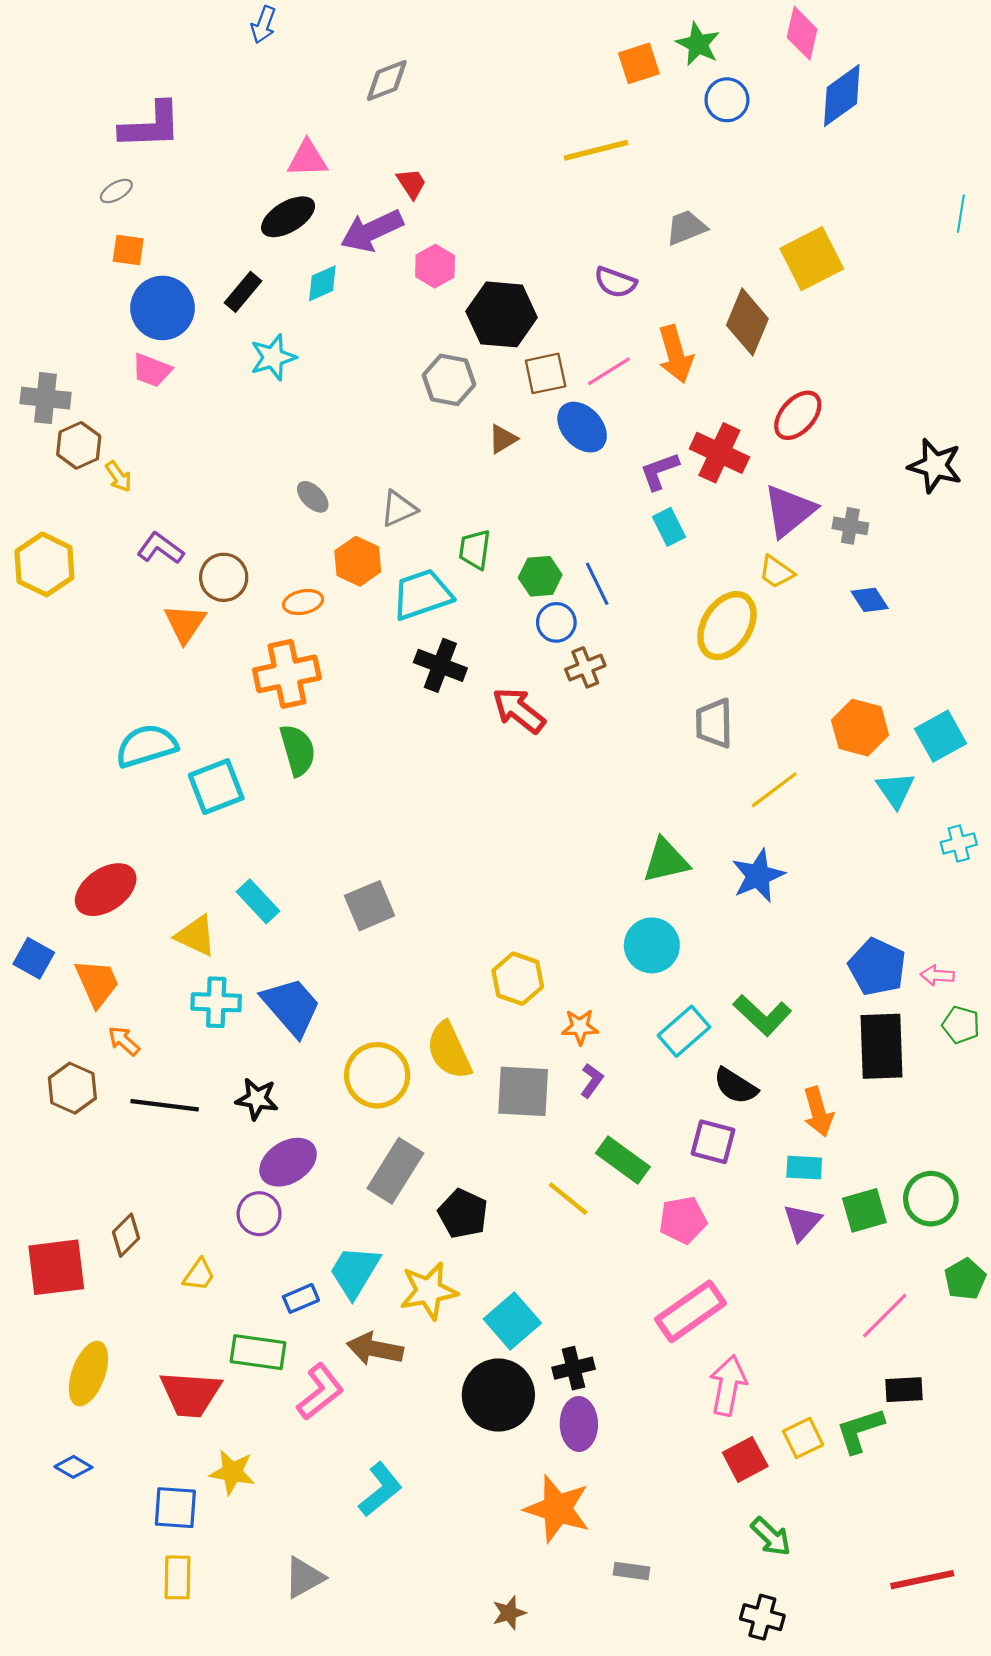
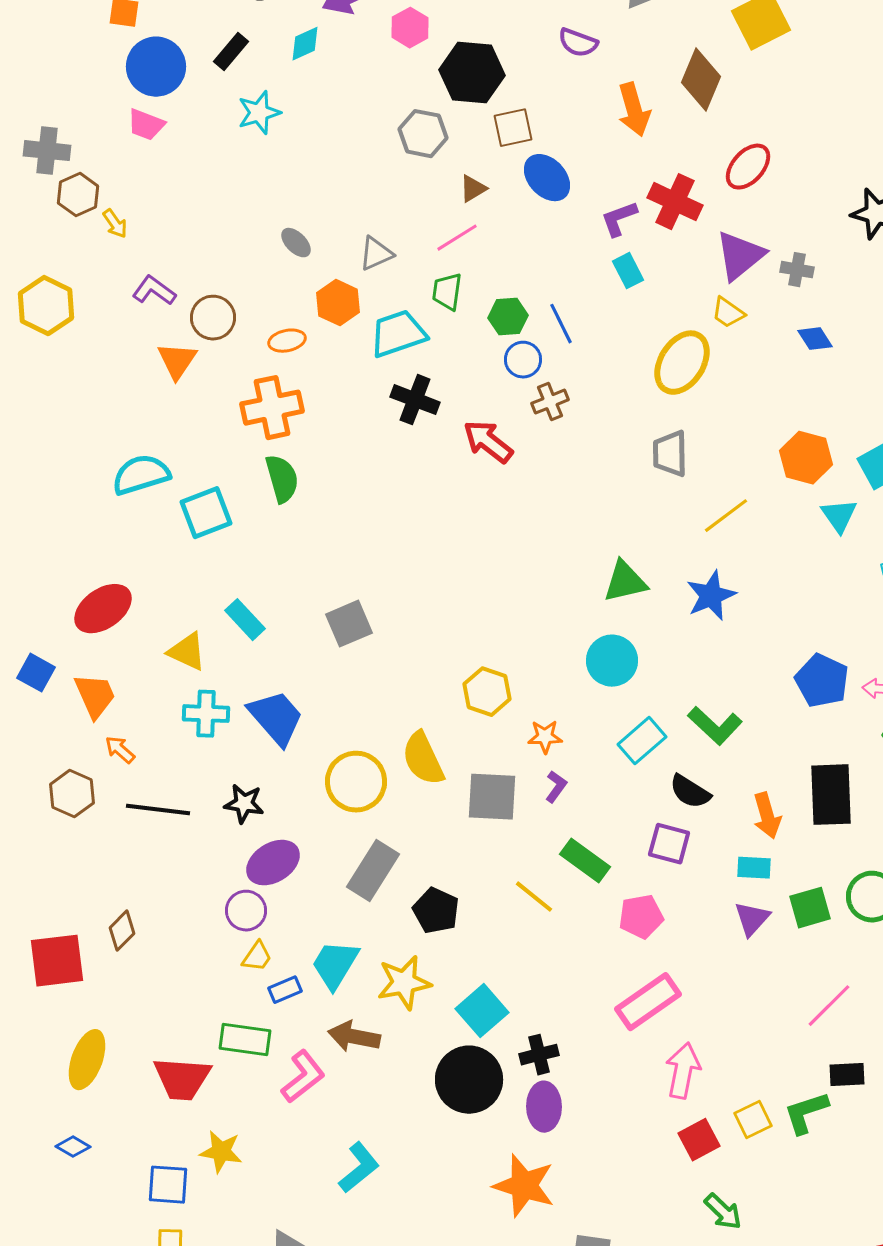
pink line: (609, 371) -> (457, 238), moved
black rectangle: (881, 1046) -> (831, 795), moved
yellow trapezoid: (199, 1275) -> (257, 957), moved

